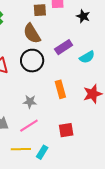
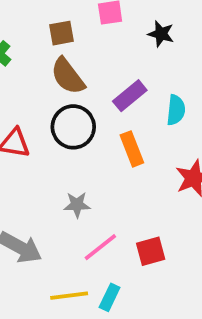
brown square: (40, 10) -> (61, 33), moved
cyan semicircle: (87, 57) -> (176, 110), turned -49
orange rectangle: (60, 89) -> (132, 149), moved
pink line: (29, 126) -> (100, 247), moved

